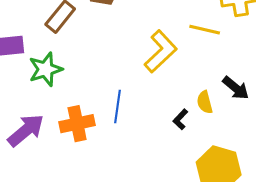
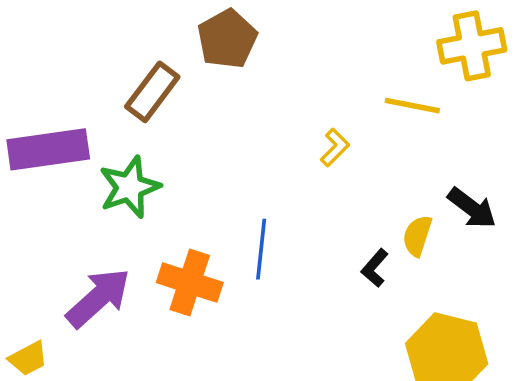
yellow L-shape: (161, 51) -> (335, 147), size x0.5
yellow semicircle: (205, 102) -> (417, 236), turned 35
orange cross: (77, 124) -> (190, 282), turned 32

